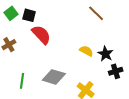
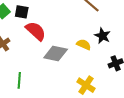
black star: (106, 54) -> (102, 36), moved
gray diamond: (54, 77) -> (56, 54), moved

